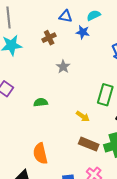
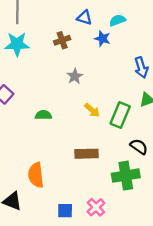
yellow arrow: (83, 116) -> (92, 110), moved
brown rectangle: (89, 144) -> (87, 154), moved, turned -30

